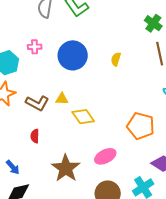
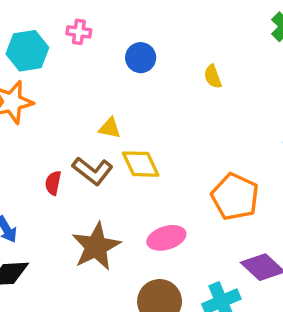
blue circle: (73, 55) -> (141, 58), size x0.6
yellow semicircle: (116, 59) -> (213, 77), turned -48
brown L-shape: (37, 103) -> (93, 171), moved

